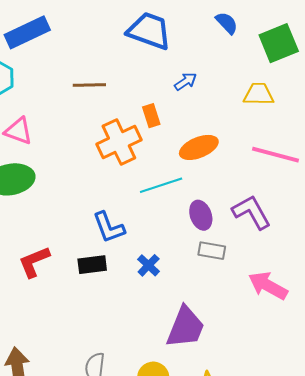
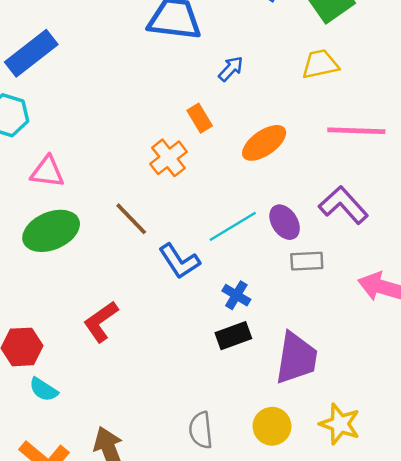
brown line: (89, 85) -> (131, 219), moved, turned 60
orange cross: (119, 142) -> (169, 158), size x0.7
cyan line: (161, 185) -> (233, 226), moved
black rectangle: (92, 265) -> (233, 336), moved

